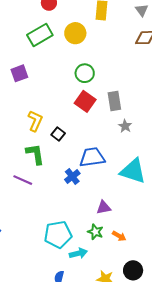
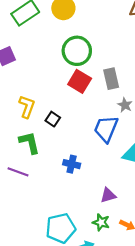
green circle: (85, 73) -> (77, 51), size x1.4
blue trapezoid: (92, 157) -> (106, 129), moved, turned -56
blue cross: (72, 177) -> (72, 164), turned -35

